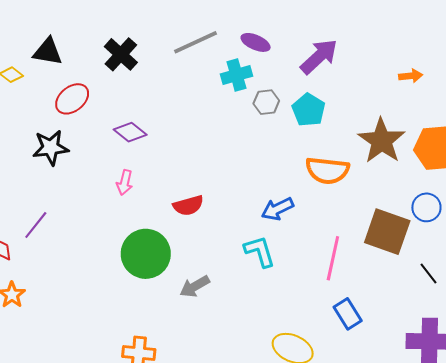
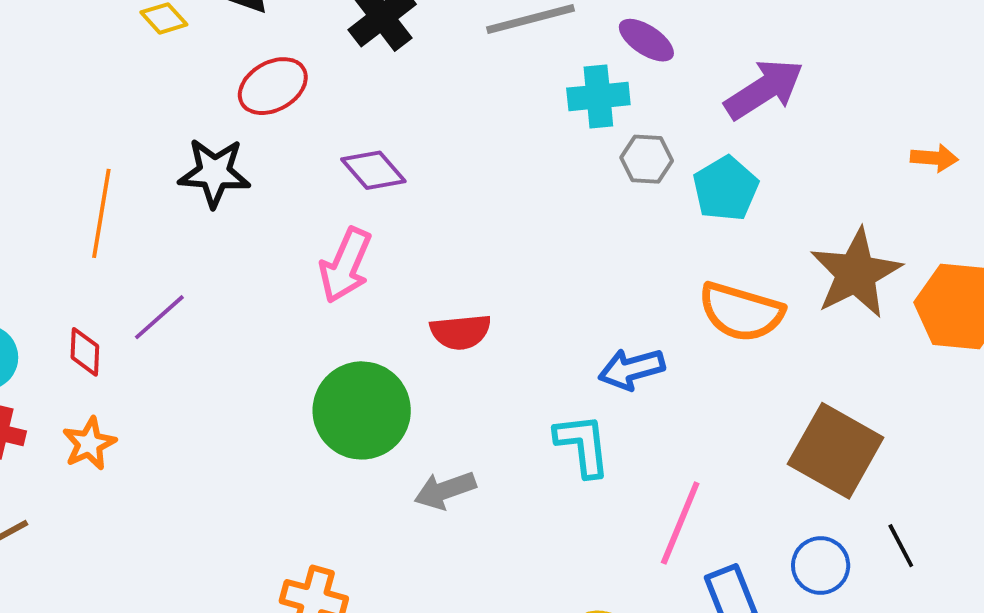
pink arrow: (125, 182) -> (345, 265), size x1.5
blue circle: (426, 207) -> (821, 565), moved
pink line: (333, 258) -> (680, 523), moved

